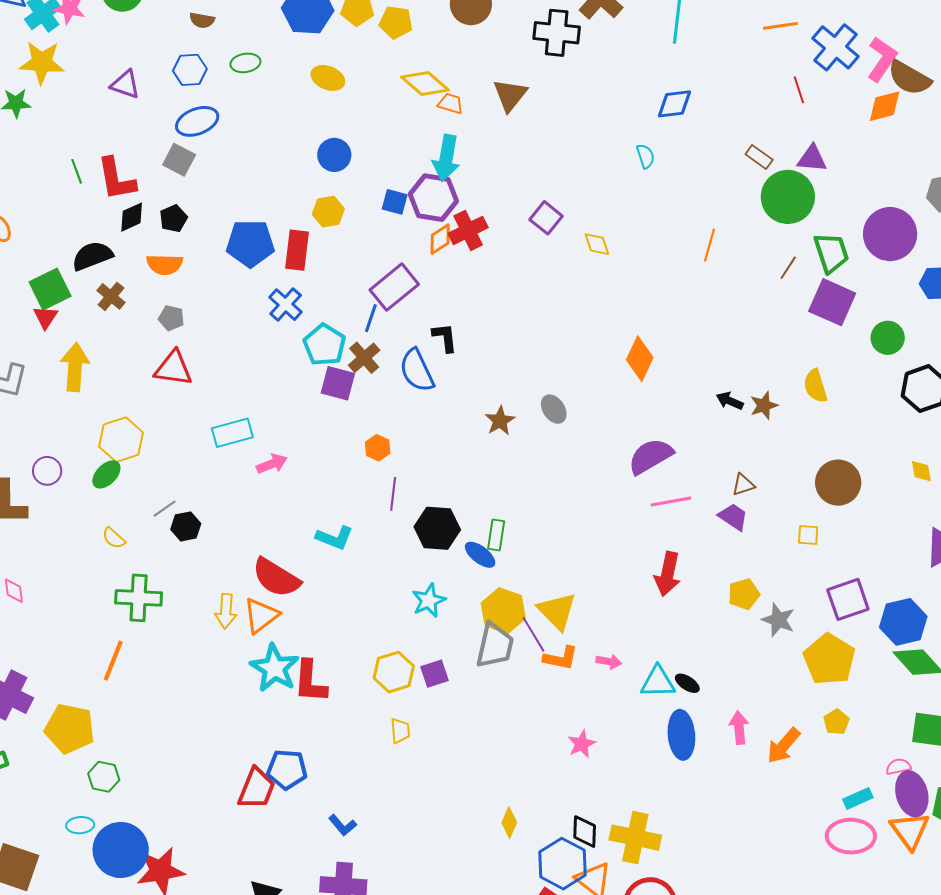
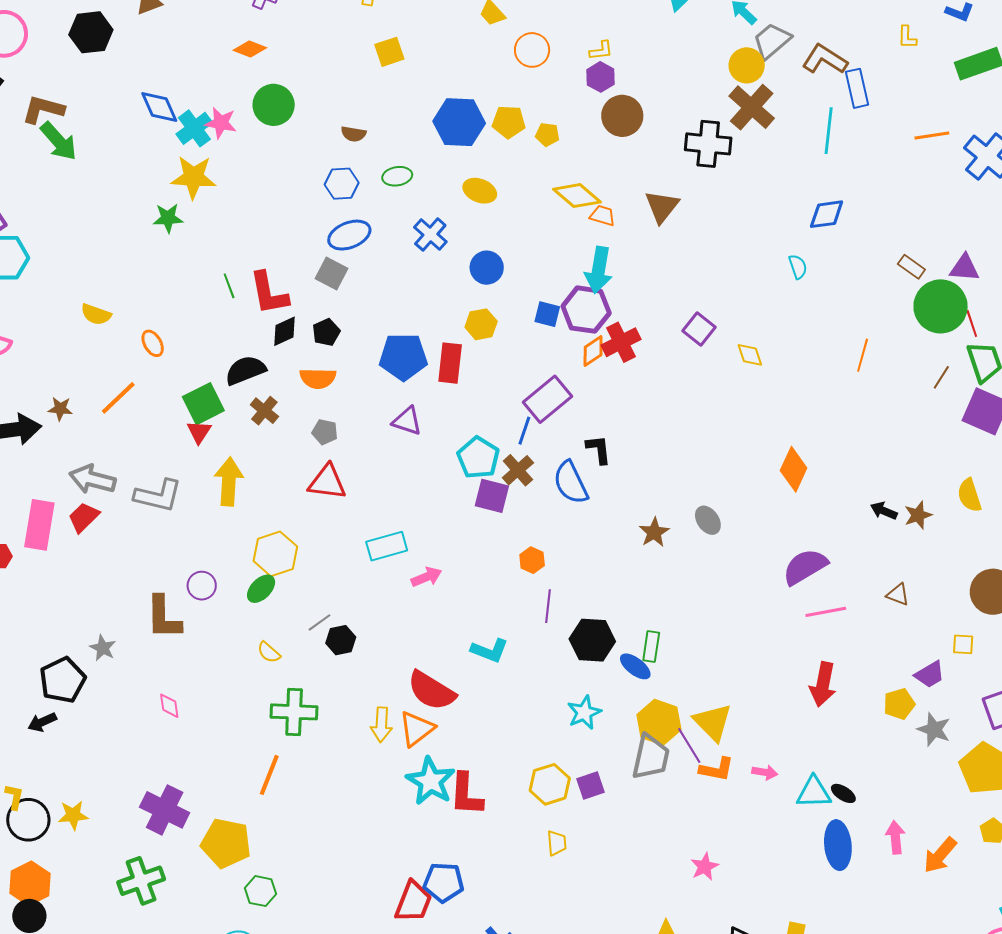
yellow pentagon: (396, 22) -> (547, 135), size x0.7
purple triangle: (125, 84) -> (407, 421), moved
red line: (799, 90) -> (972, 323), moved
blue cross: (286, 305) -> (430, 235), moved
brown triangle: (743, 485) -> (898, 595), turned 40
purple trapezoid: (733, 517) -> (930, 674), moved, turned 116
pink star: (582, 744) -> (705, 867), moved

